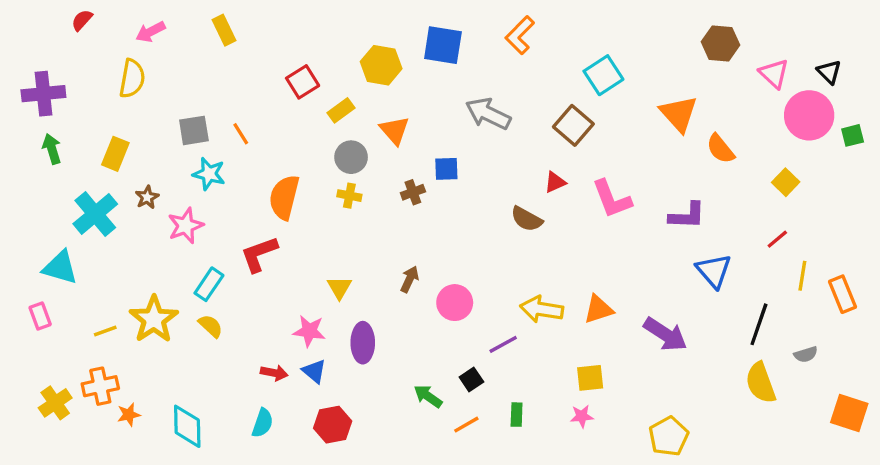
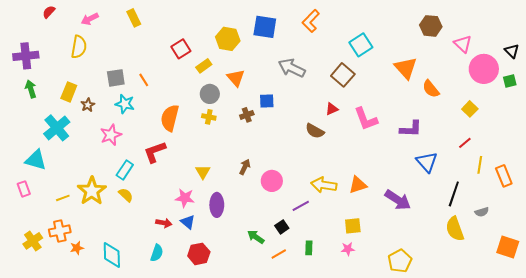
black triangle: (829, 72) -> (512, 51), moved
brown star: (147, 197) -> (88, 105), moved

